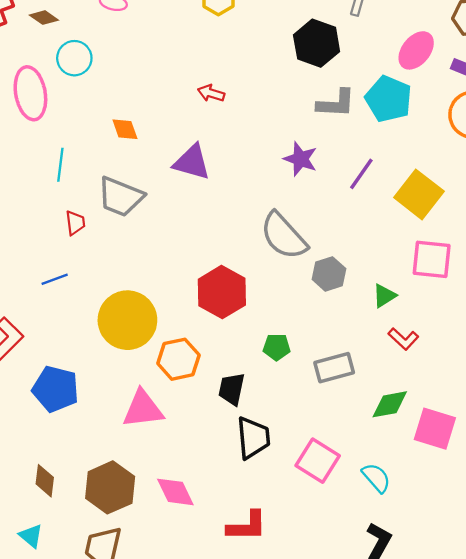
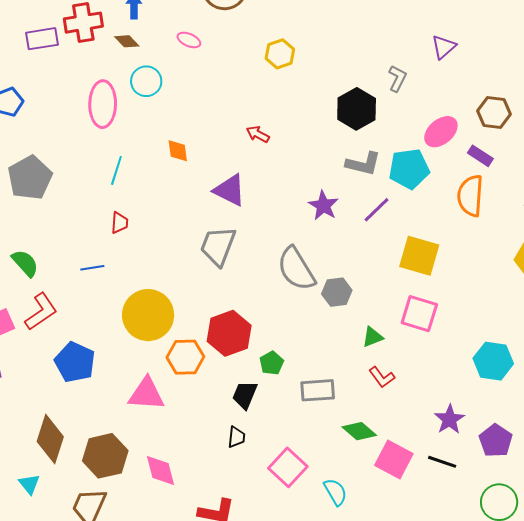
cyan pentagon: (388, 99) -> (409, 169), turned 30
purple line: (361, 174) -> (377, 210), moved
yellow square: (419, 194) -> (419, 256), turned -33
gray trapezoid: (120, 197) -> (218, 246), moved, turned 78
gray hexagon: (329, 274) -> (337, 292), moved
red hexagon: (222, 292) -> (229, 333), moved
green pentagon: (277, 347) -> (272, 363), turned 30
black trapezoid: (232, 389) -> (245, 395), moved
green diamond: (390, 404) -> (359, 431), turned 40
black trapezoid: (253, 438) -> (236, 437), size x0.6
brown diamond: (45, 481) -> (50, 439), size x1.6

